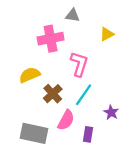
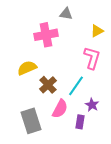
pink L-shape: (79, 64) -> (92, 58), moved
purple star: (111, 112) -> (92, 105), moved
gray rectangle: (34, 133) -> (31, 121), turned 60

